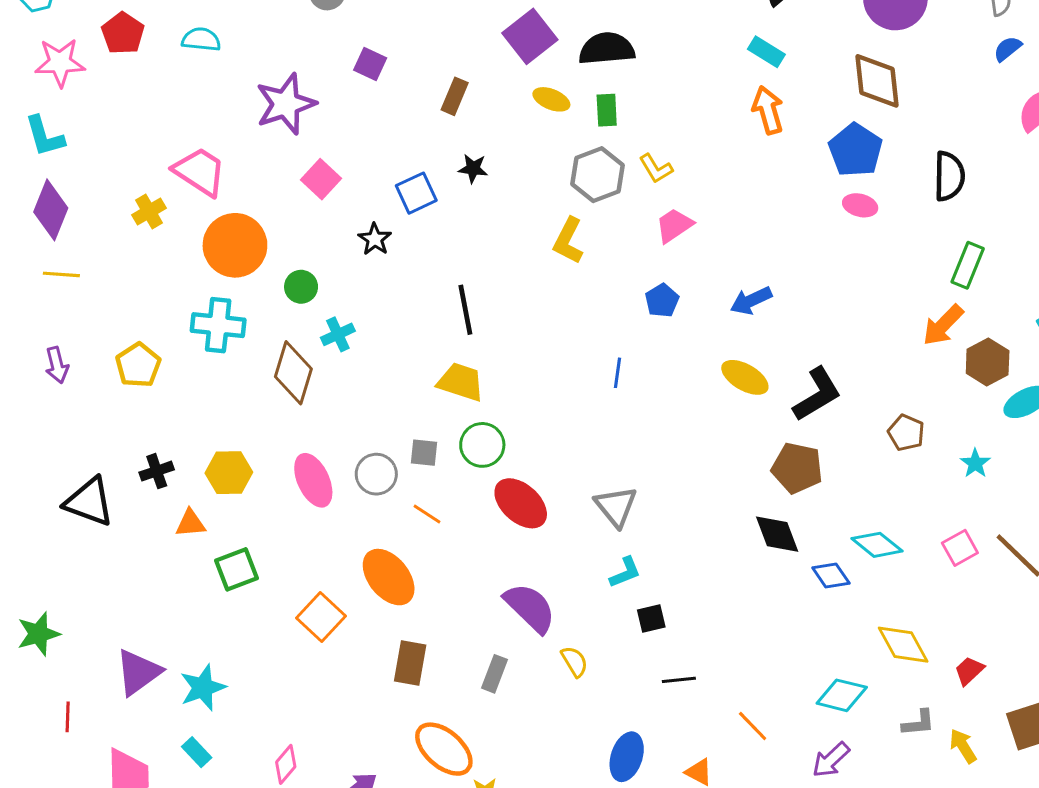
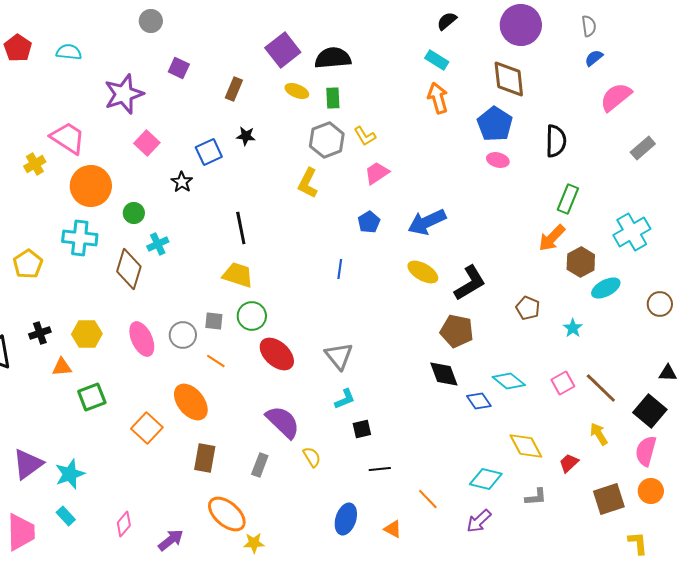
blue arrow: (751, 301) -> (427, 222), size x1.4
yellow arrow: (963, 746) -> (599, 434), moved

